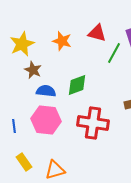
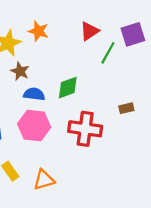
red triangle: (97, 33) -> (89, 31), turned -48
orange star: (62, 41) -> (38, 31), moved

